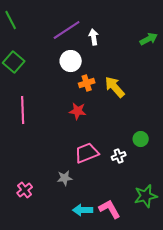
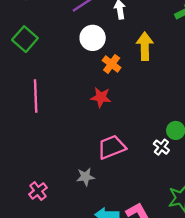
orange cross: (87, 83) -> (112, 64), turned -35
yellow arrow: (115, 87) -> (145, 46), moved, turned 40
white cross: (119, 156) -> (161, 147), moved, turned -32

